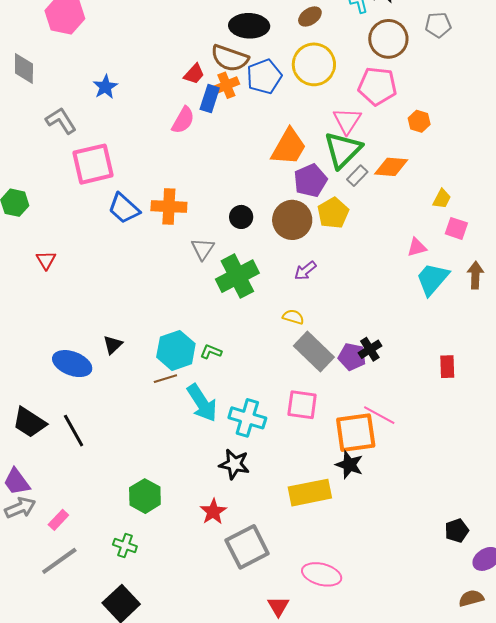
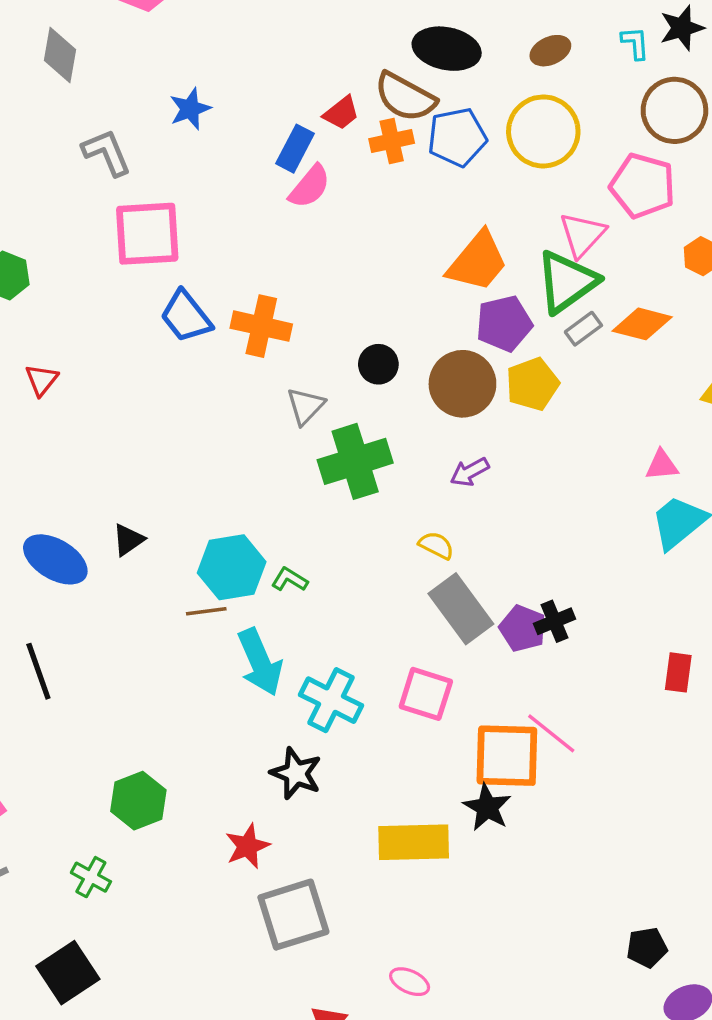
blue rectangle: (210, 99) -> (295, 149), moved
pink ellipse: (322, 574) -> (410, 982), size x0.6

